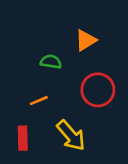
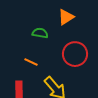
orange line: (39, 101) -> (31, 62), turned 48

